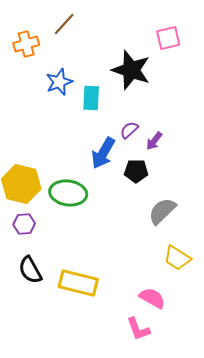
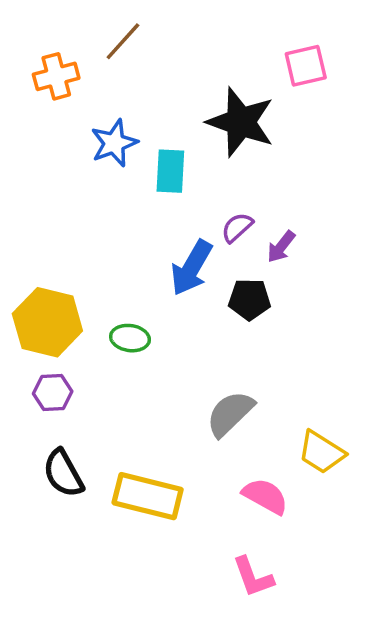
green ellipse: (68, 193) -> (130, 338), size x0.6
gray semicircle: (162, 211) -> (230, 414), moved
pink semicircle: (152, 298) -> (265, 496), moved

